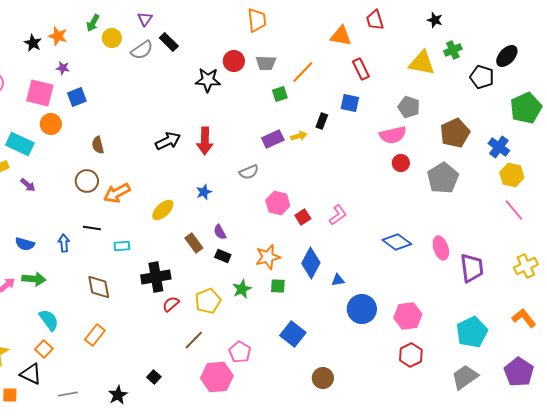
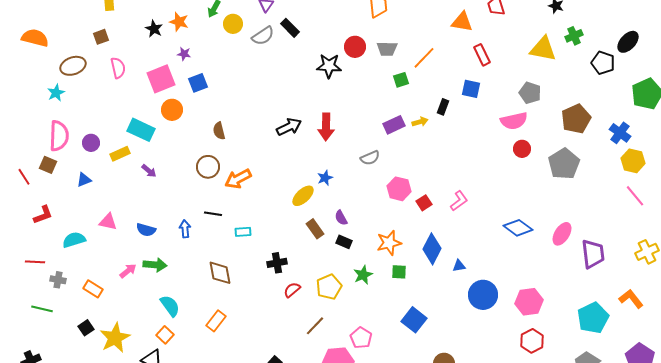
pink square: (40, 93) -> (161, 79), turned -36
yellow ellipse: (163, 210) -> (303, 196), moved
pink ellipse: (441, 248) -> (562, 234), turned 50
black cross: (156, 277) -> (277, 263), size x0.7
orange L-shape: (524, 318) -> (631, 299), moved

